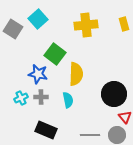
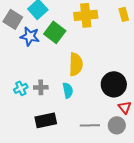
green square: (55, 54) -> (55, 32), moved
blue star: (38, 74) -> (30, 36), moved
black rectangle: (46, 130) -> (46, 120), turned -35

